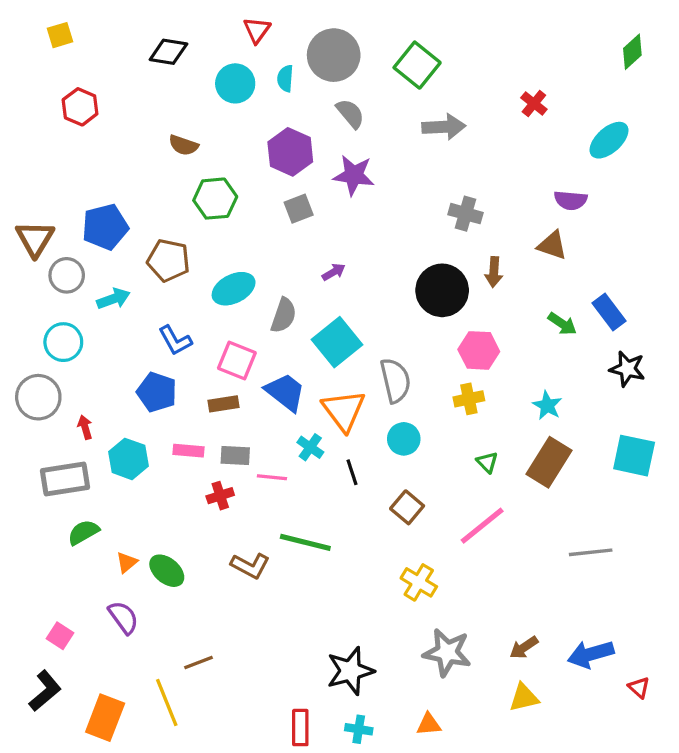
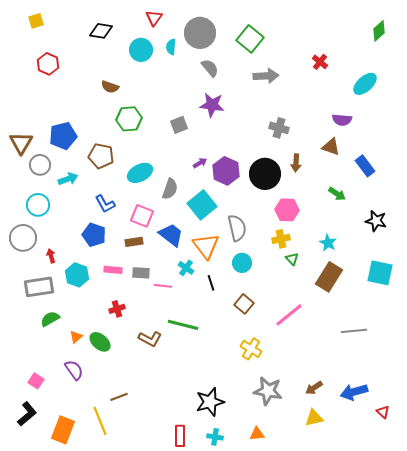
purple hexagon: (290, 152) -> (226, 171), moved
blue rectangle: (609, 312) -> (365, 166), moved
green triangle: (487, 462) -> (292, 259), moved
red cross: (220, 496) -> (117, 309), moved

